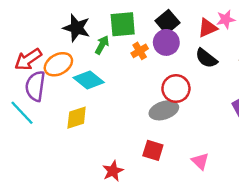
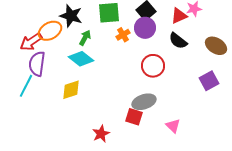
green arrow: (102, 45) -> (85, 38), moved
orange ellipse: (58, 64) -> (50, 31), moved
gray ellipse: (164, 110) -> (144, 102), moved
cyan line: (22, 113) -> (26, 86), turned 70

